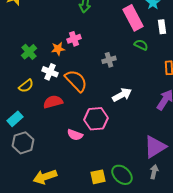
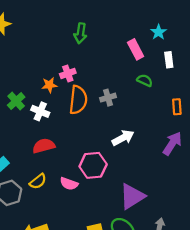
pink rectangle: (133, 18) -> (136, 49), size x0.7
green cross: (29, 52) -> (16, 101), moved
orange semicircle: (76, 81) -> (78, 100), moved, turned 50
yellow semicircle: (26, 86) -> (38, 181), moved
purple triangle: (155, 147) -> (132, 196), moved

